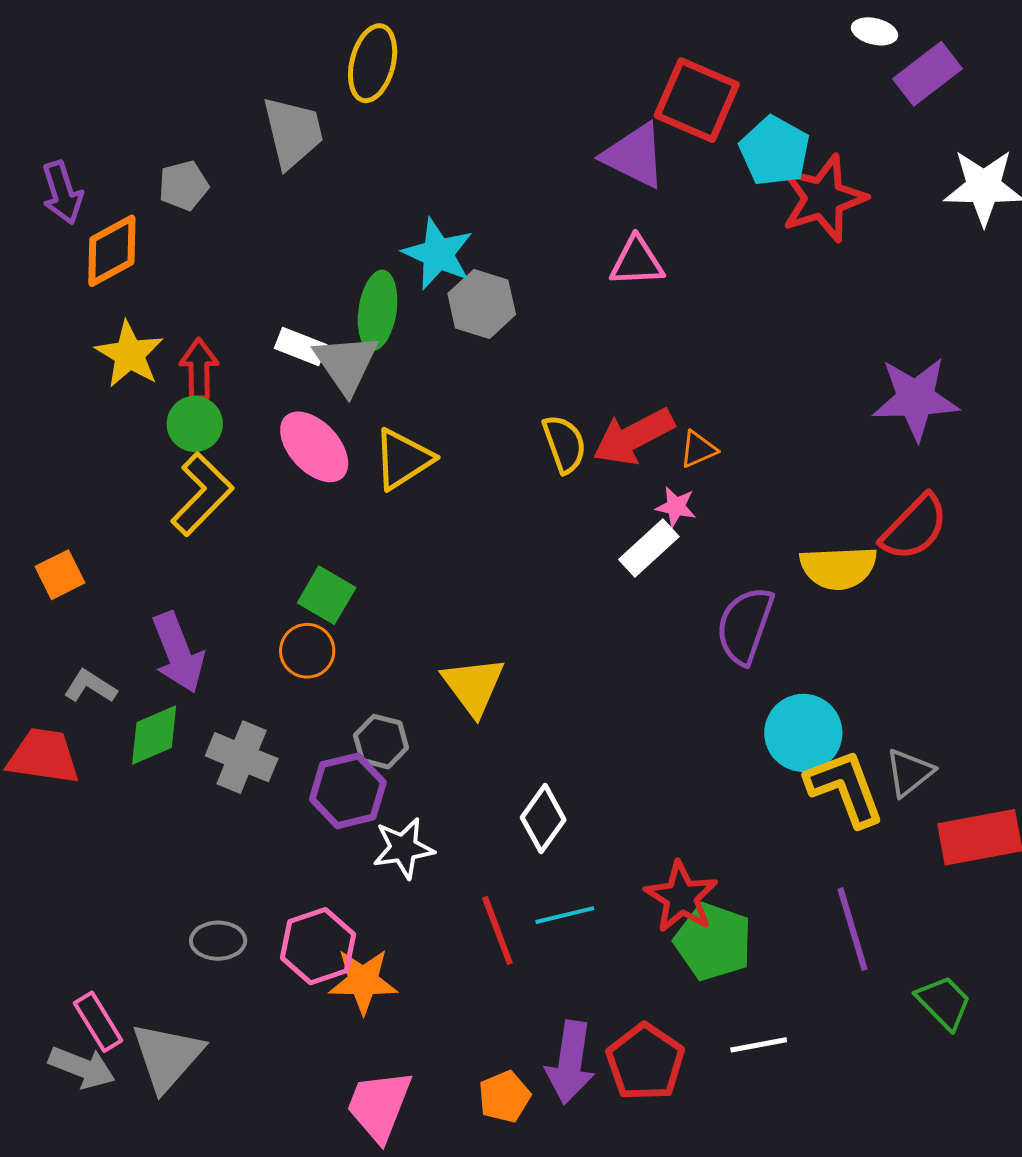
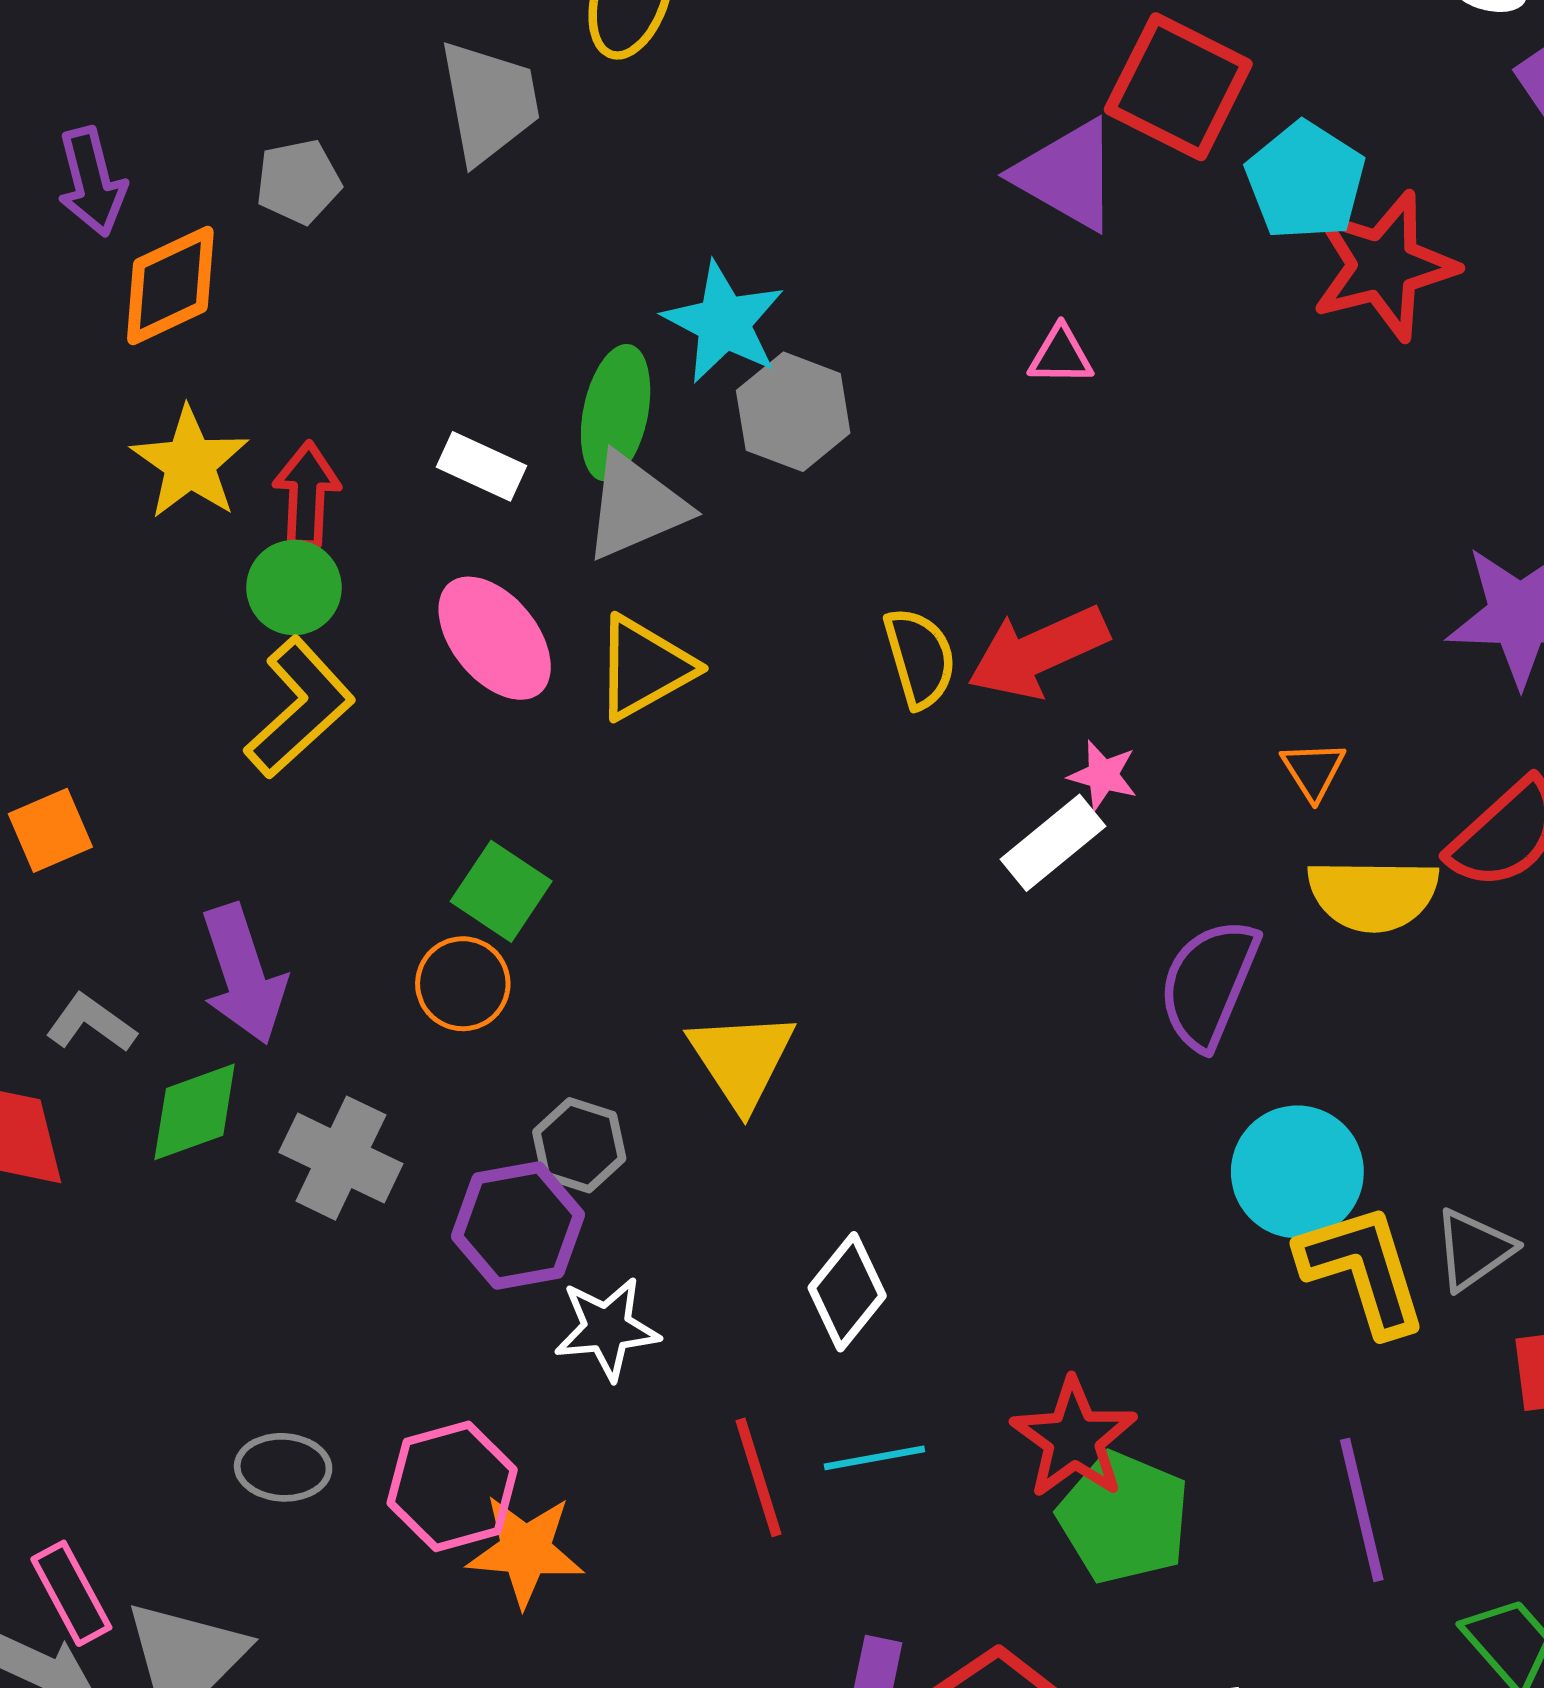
pink triangle: (637, 262) -> (1061, 355), size x0.7
gray triangle: (346, 364) -> (635, 506), moved, turned 38
orange triangle: (698, 449) -> (1313, 770), moved, turned -42

